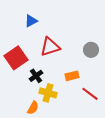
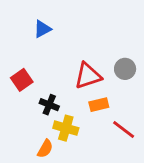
red triangle: (50, 47) -> (88, 76), moved
red square: (16, 58) -> (22, 80), size x0.7
black cross: (36, 76) -> (49, 105), turned -32

